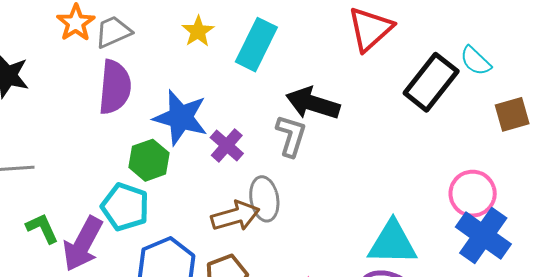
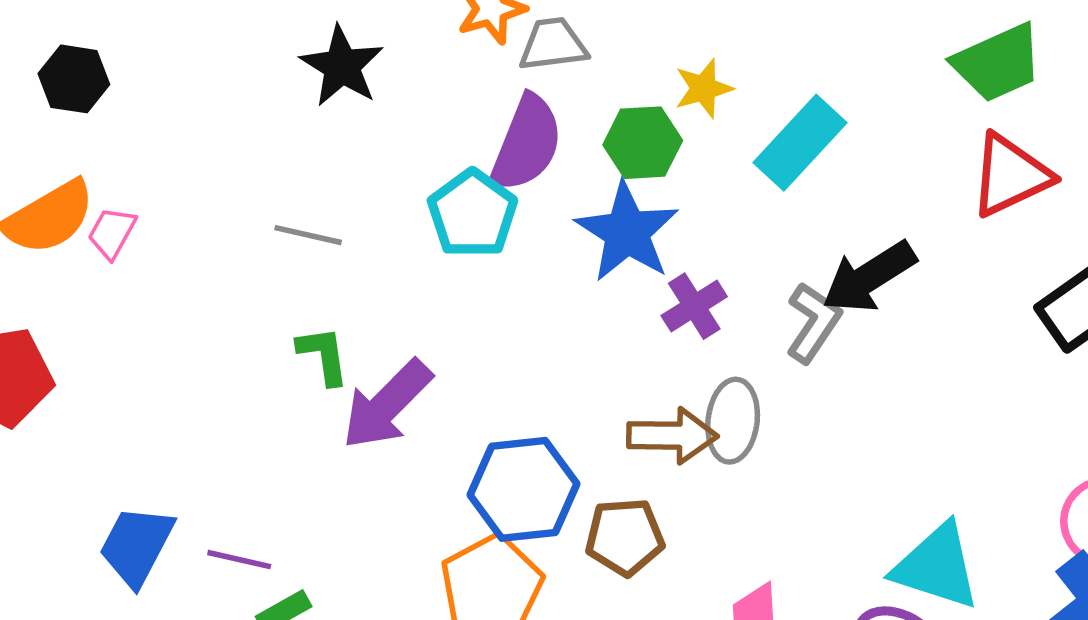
black arrow: (313, 103) -> (869, 277), turned -66
green hexagon: (149, 160) -> (643, 143), moved
cyan pentagon: (125, 207) -> (473, 214), moved

